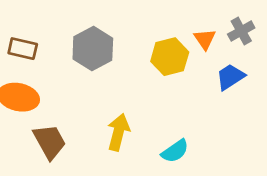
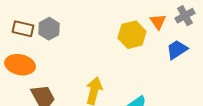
gray hexagon: (93, 49) -> (49, 29), moved, size x0.7

